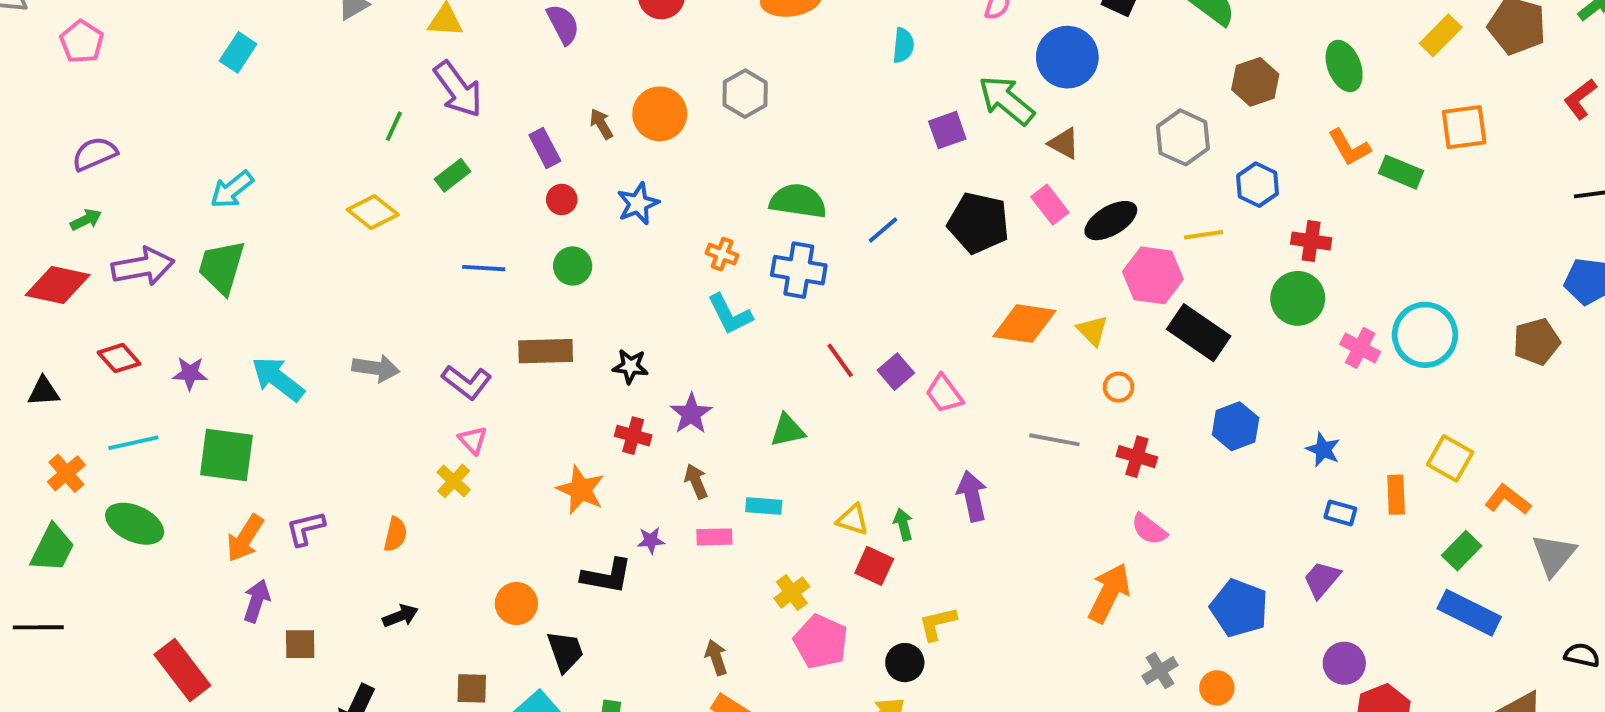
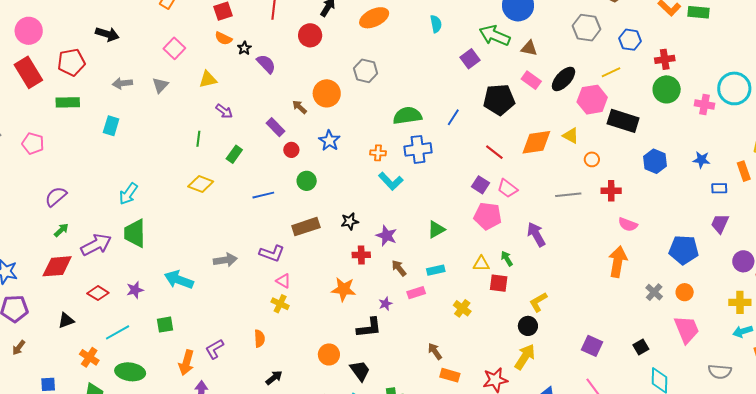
purple arrow: (458, 89) -> (224, 111), size x0.6
red line: (840, 360) -> (494, 152), moved
green square: (226, 455) -> (165, 325), size x0.6
pink pentagon: (821, 642) -> (488, 216), moved

